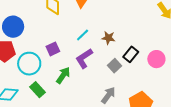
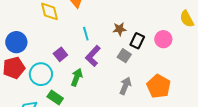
cyan line: (83, 35) -> (86, 34), turned -48
brown star: (108, 38) -> (120, 29), moved

